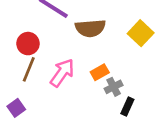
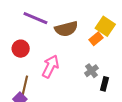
brown line: (29, 69) -> (25, 85), moved
orange rectangle: (100, 72) -> (96, 39), moved

